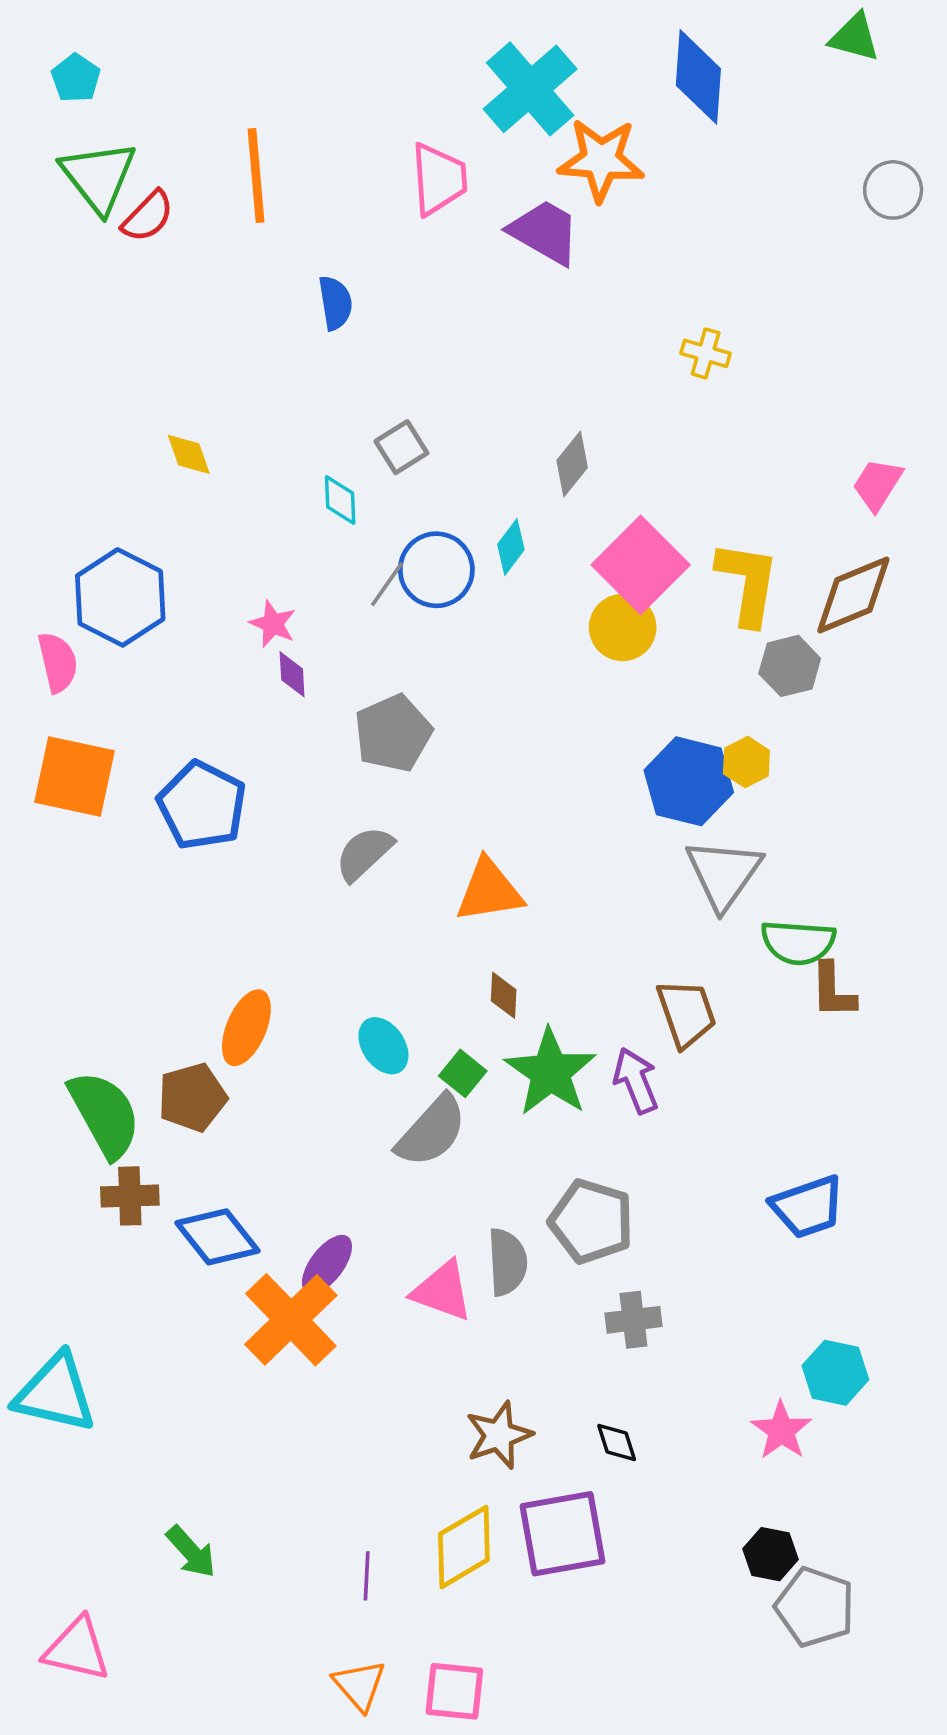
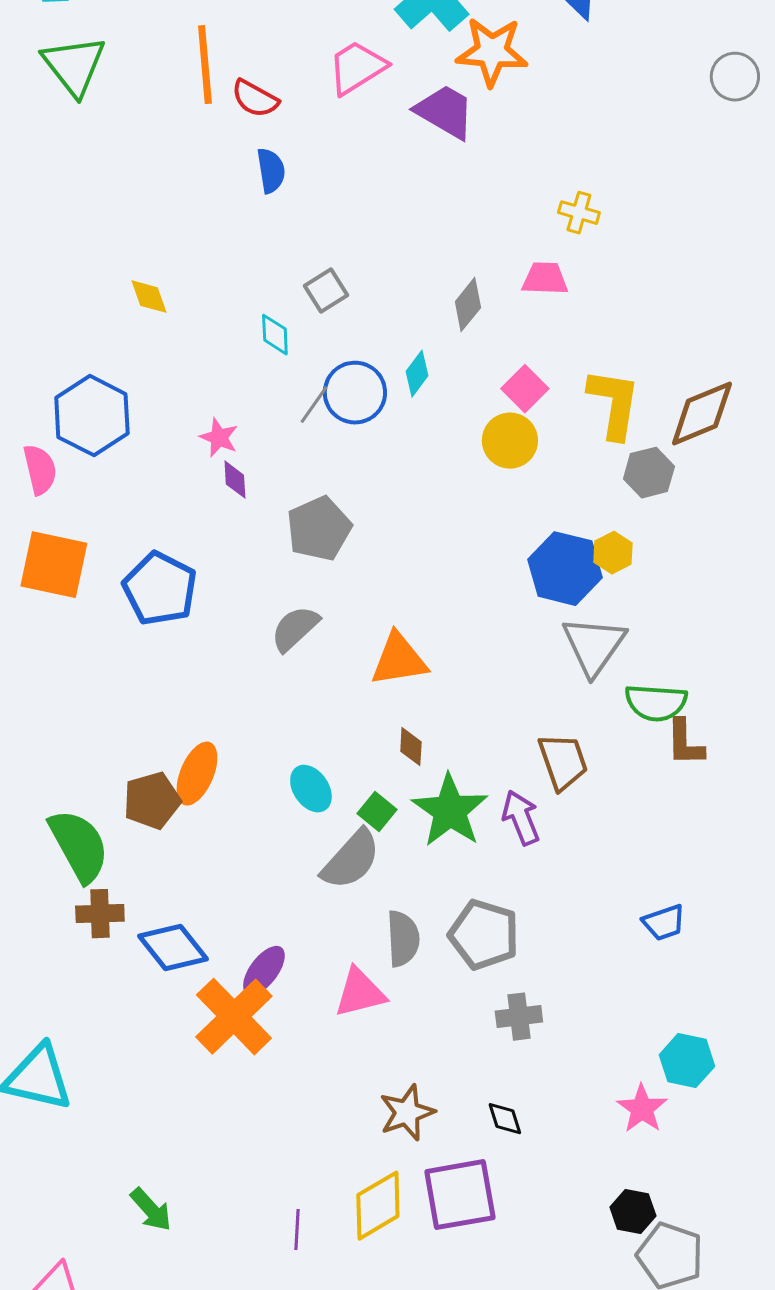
pink trapezoid: (439, 179) -> (357, 68), turned -118
red semicircle: (148, 216) -> (255, 99), moved, turned 75
pink trapezoid: (877, 484) -> (545, 279), moved, turned 60
pink square: (641, 565) -> (525, 389), size x0.6
brown pentagon: (192, 1097) -> (152, 801), moved
blue trapezoid: (808, 1207) -> (664, 923), size x0.7
gray semicircle: (507, 1262) -> (403, 939), moved
pink triangle: (442, 1291) -> (360, 993), turned -34

